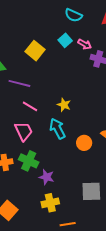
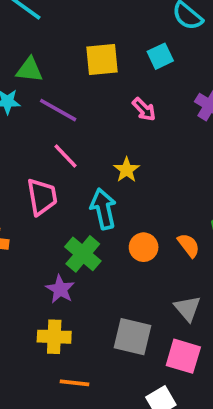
pink arrow: (85, 44) -> (144, 109), moved
yellow square: (35, 51) -> (102, 60), turned 30
green cross: (29, 161) -> (83, 254), moved

